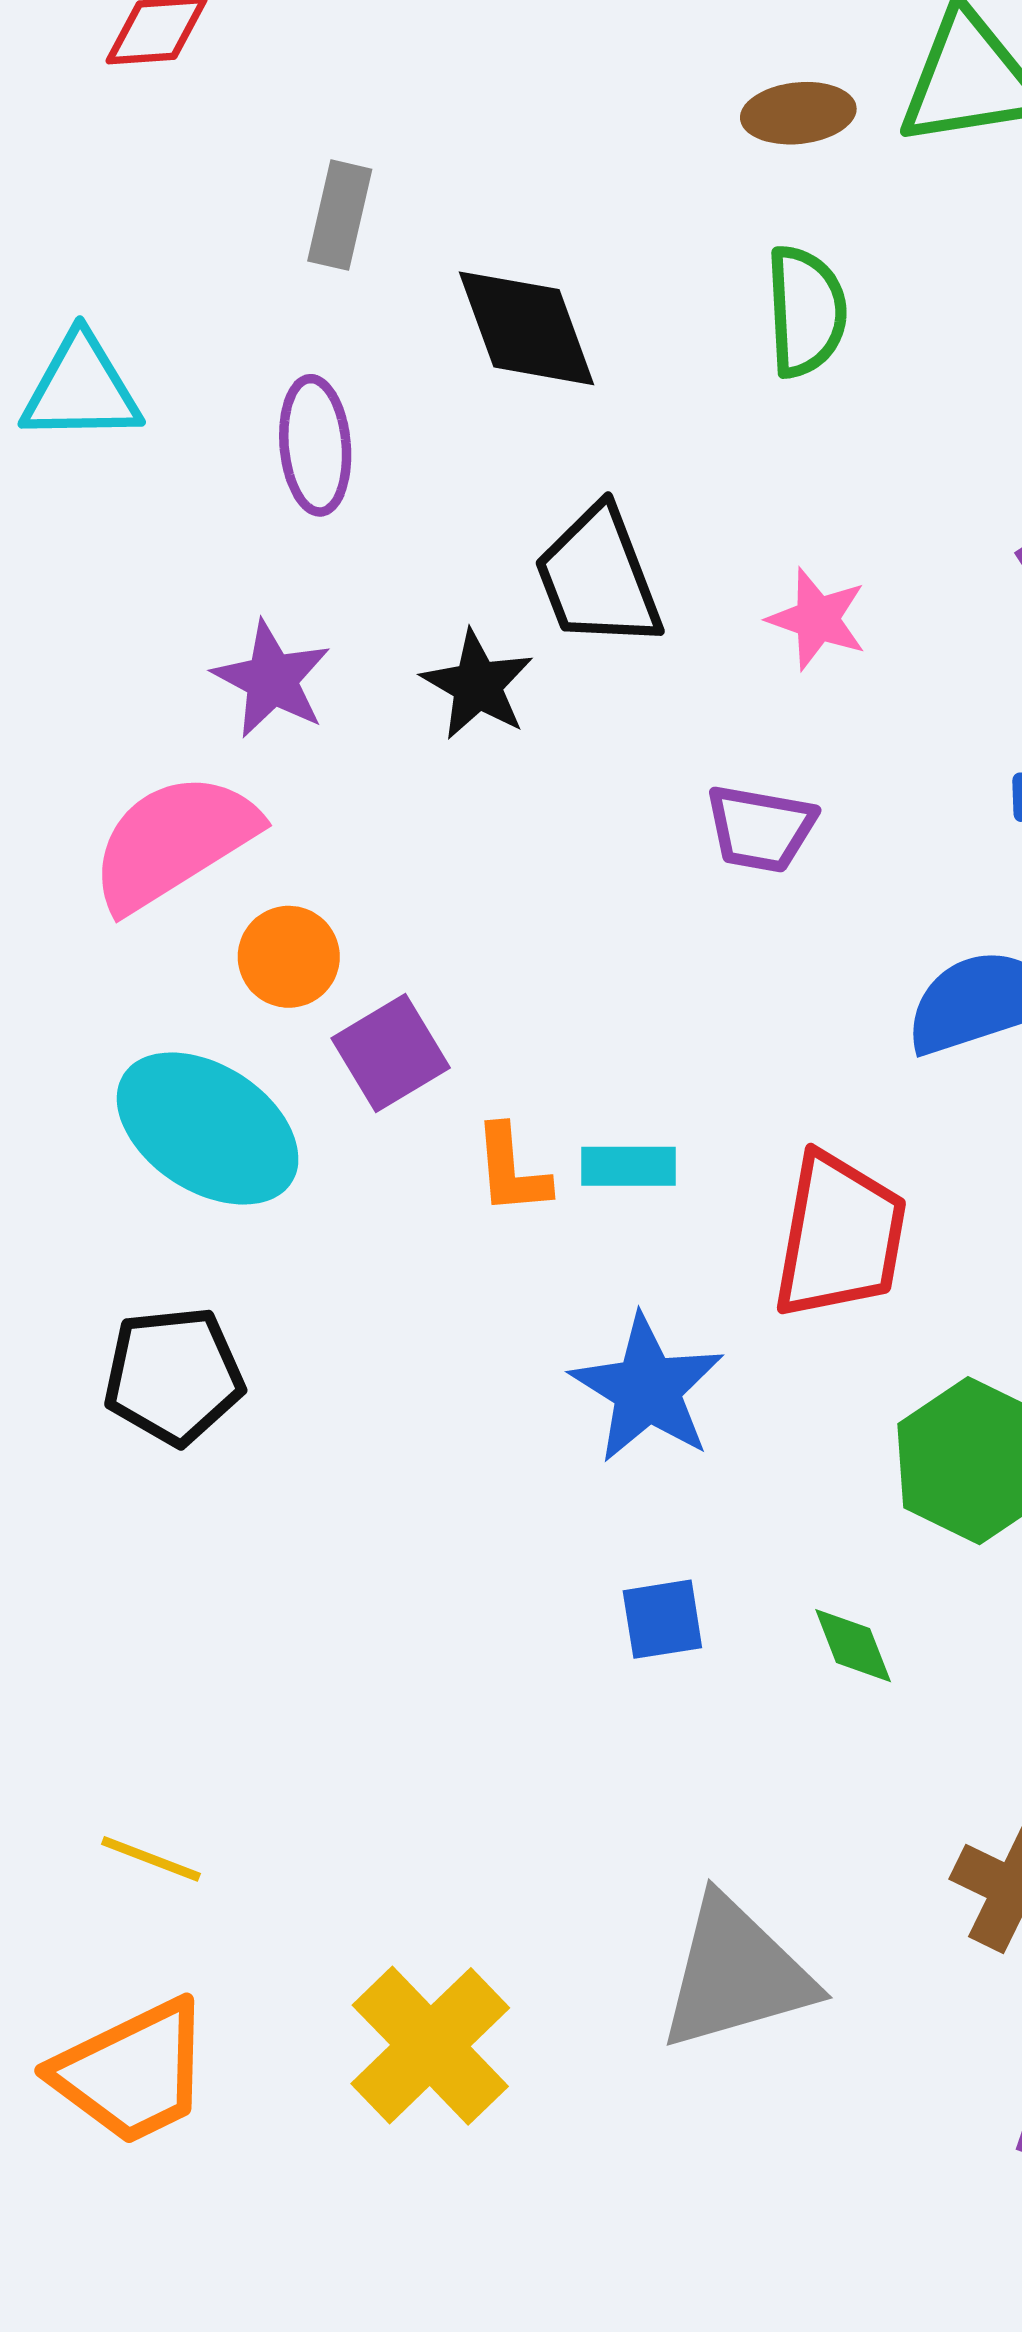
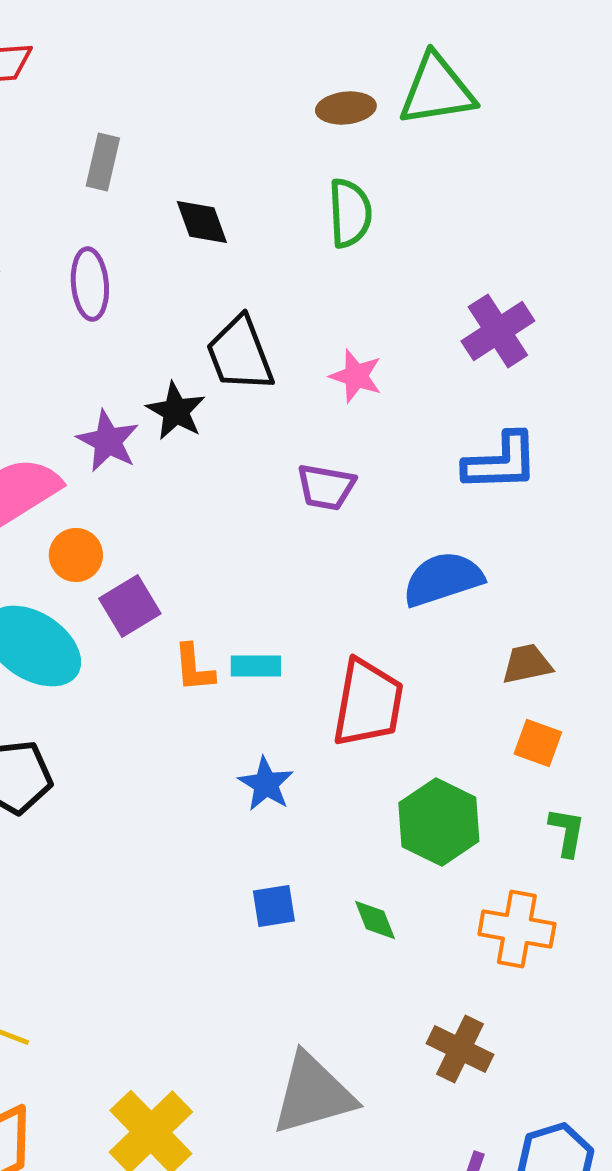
black diamond: (527, 328) -> (202, 222), size x0.7
purple star: (272, 679) -> (108, 441), moved
blue star: (647, 1389) -> (266, 784), size x0.7

